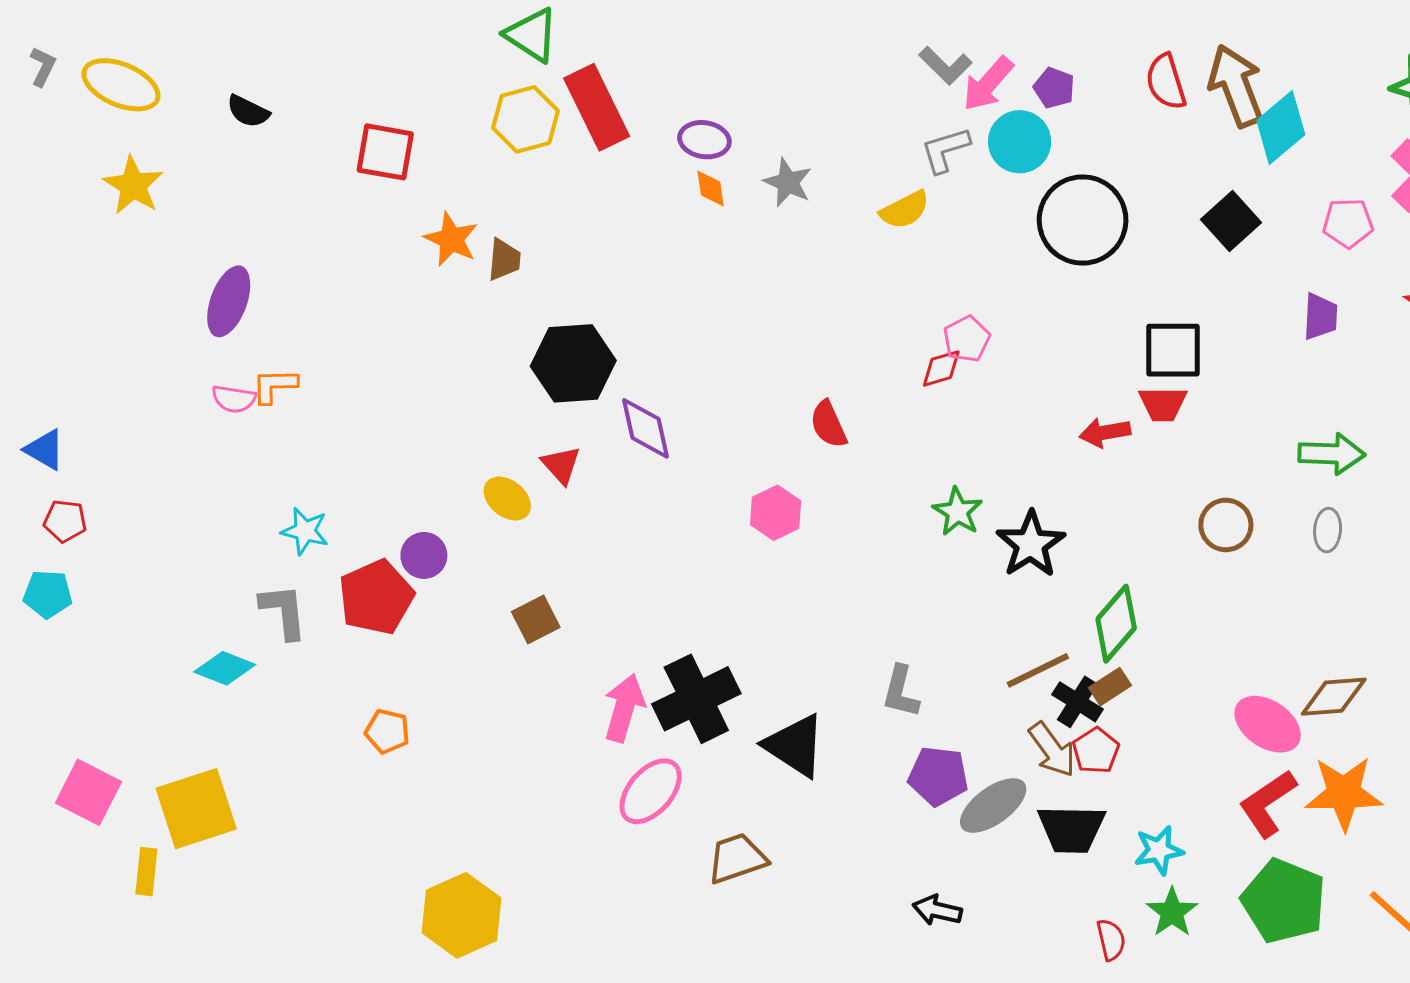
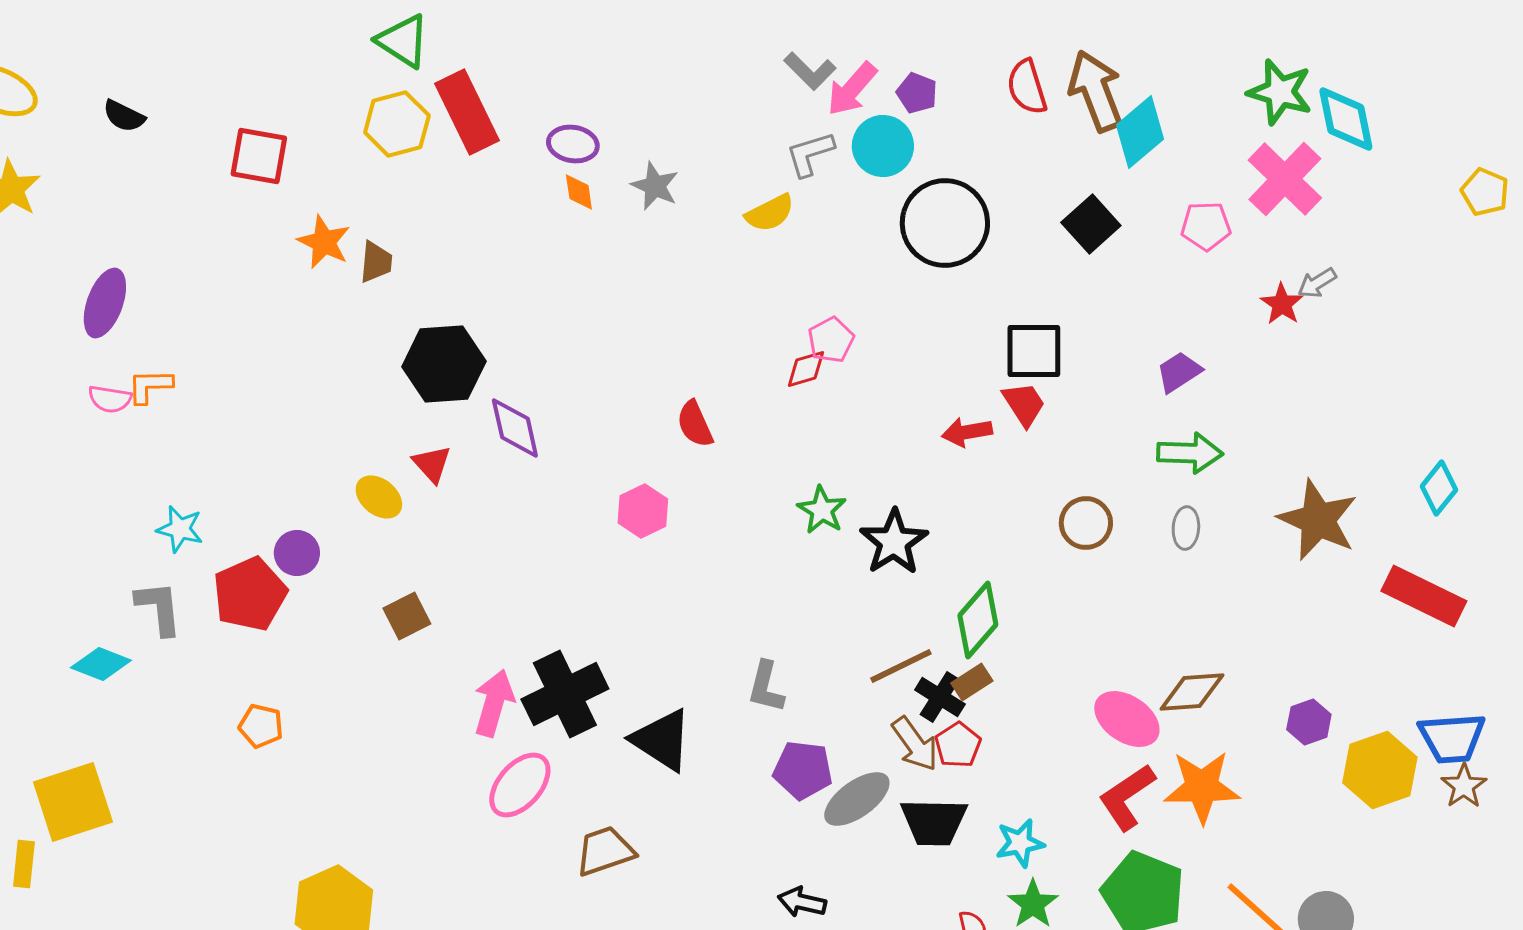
purple trapezoid: (1320, 317) -> (1179, 372), moved, turned -126
red trapezoid: (1163, 404) -> (1024, 404), turned -123

